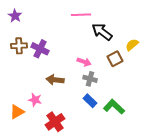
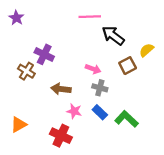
brown cross: (19, 46) -> (26, 71), moved, turned 35
pink star: (35, 100) -> (74, 111), moved
red cross: (55, 122) -> (61, 136), turned -30

